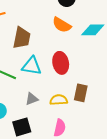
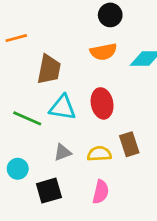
orange semicircle: (62, 25) -> (103, 52), turned -42
brown rectangle: (81, 93) -> (129, 144), turned -30

